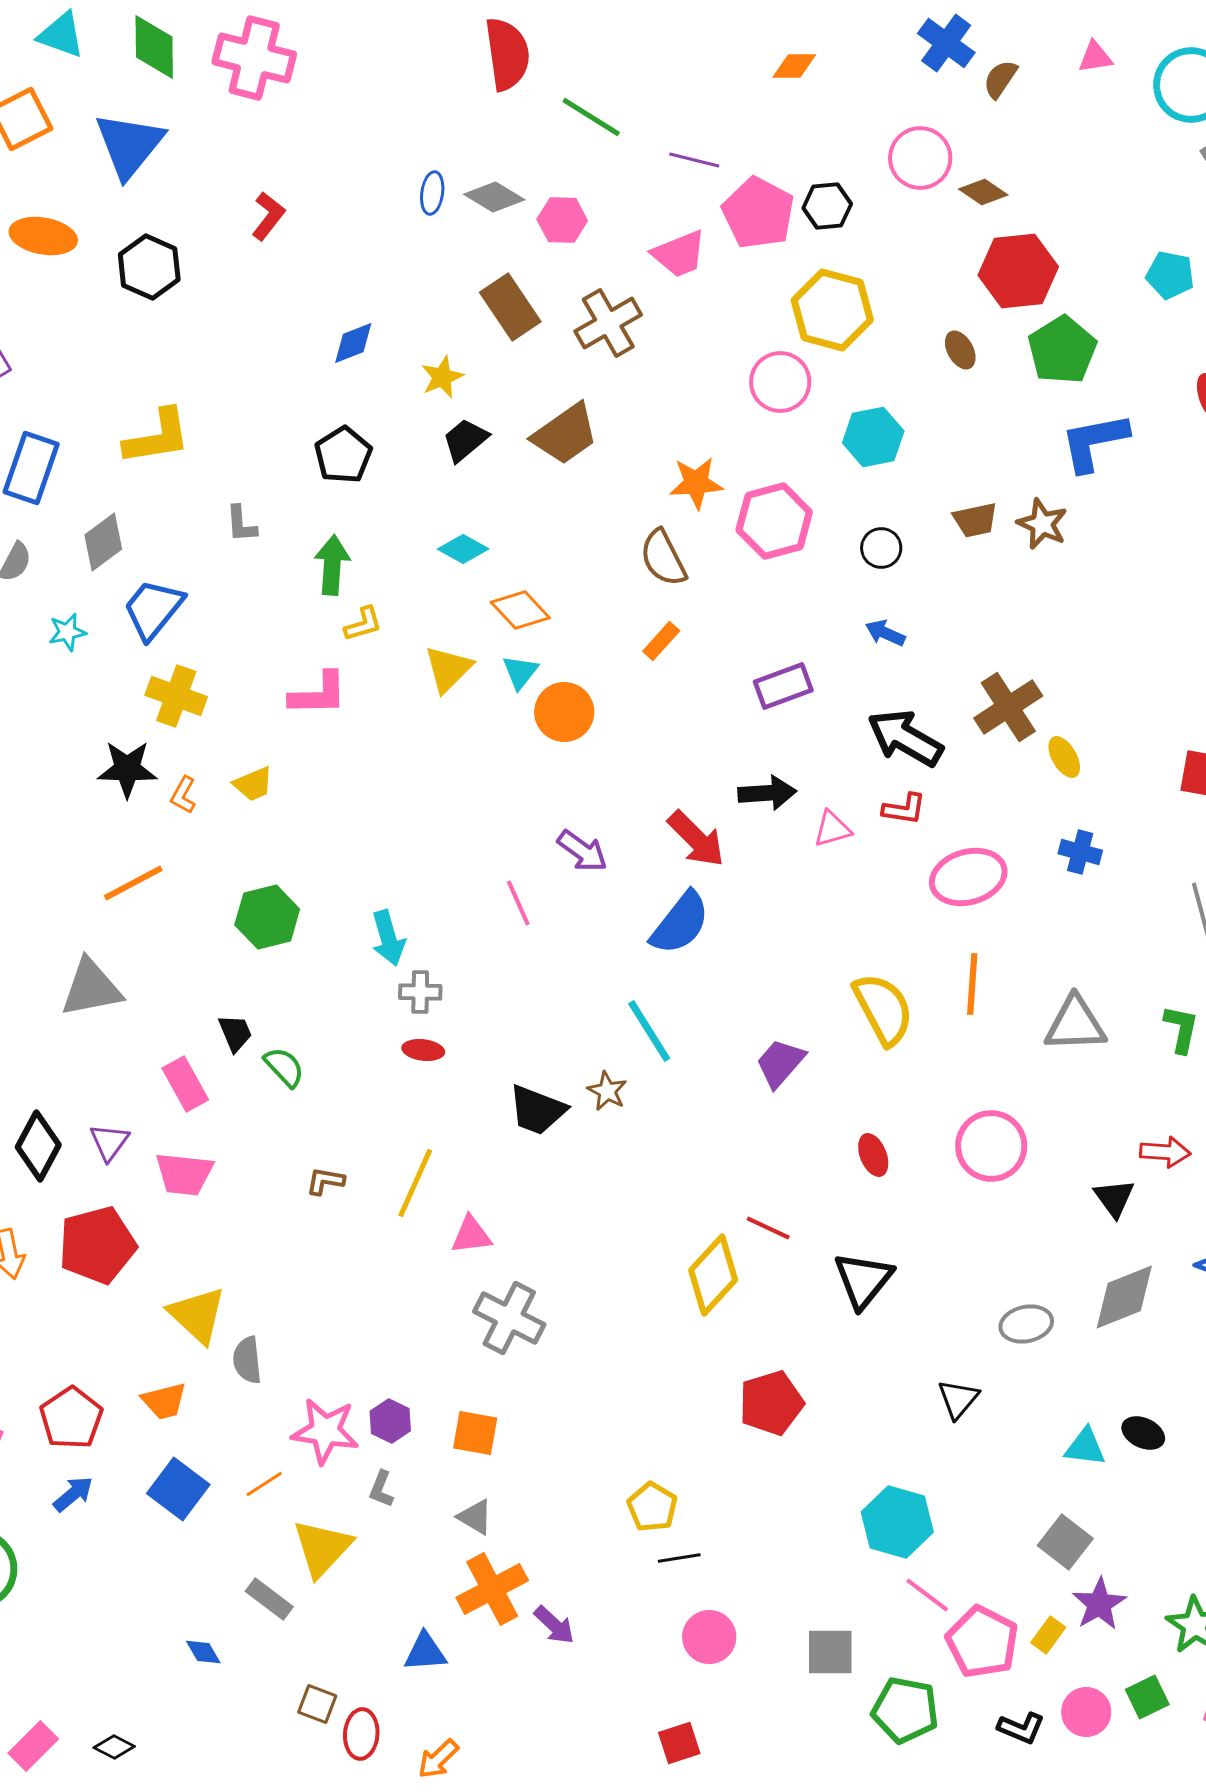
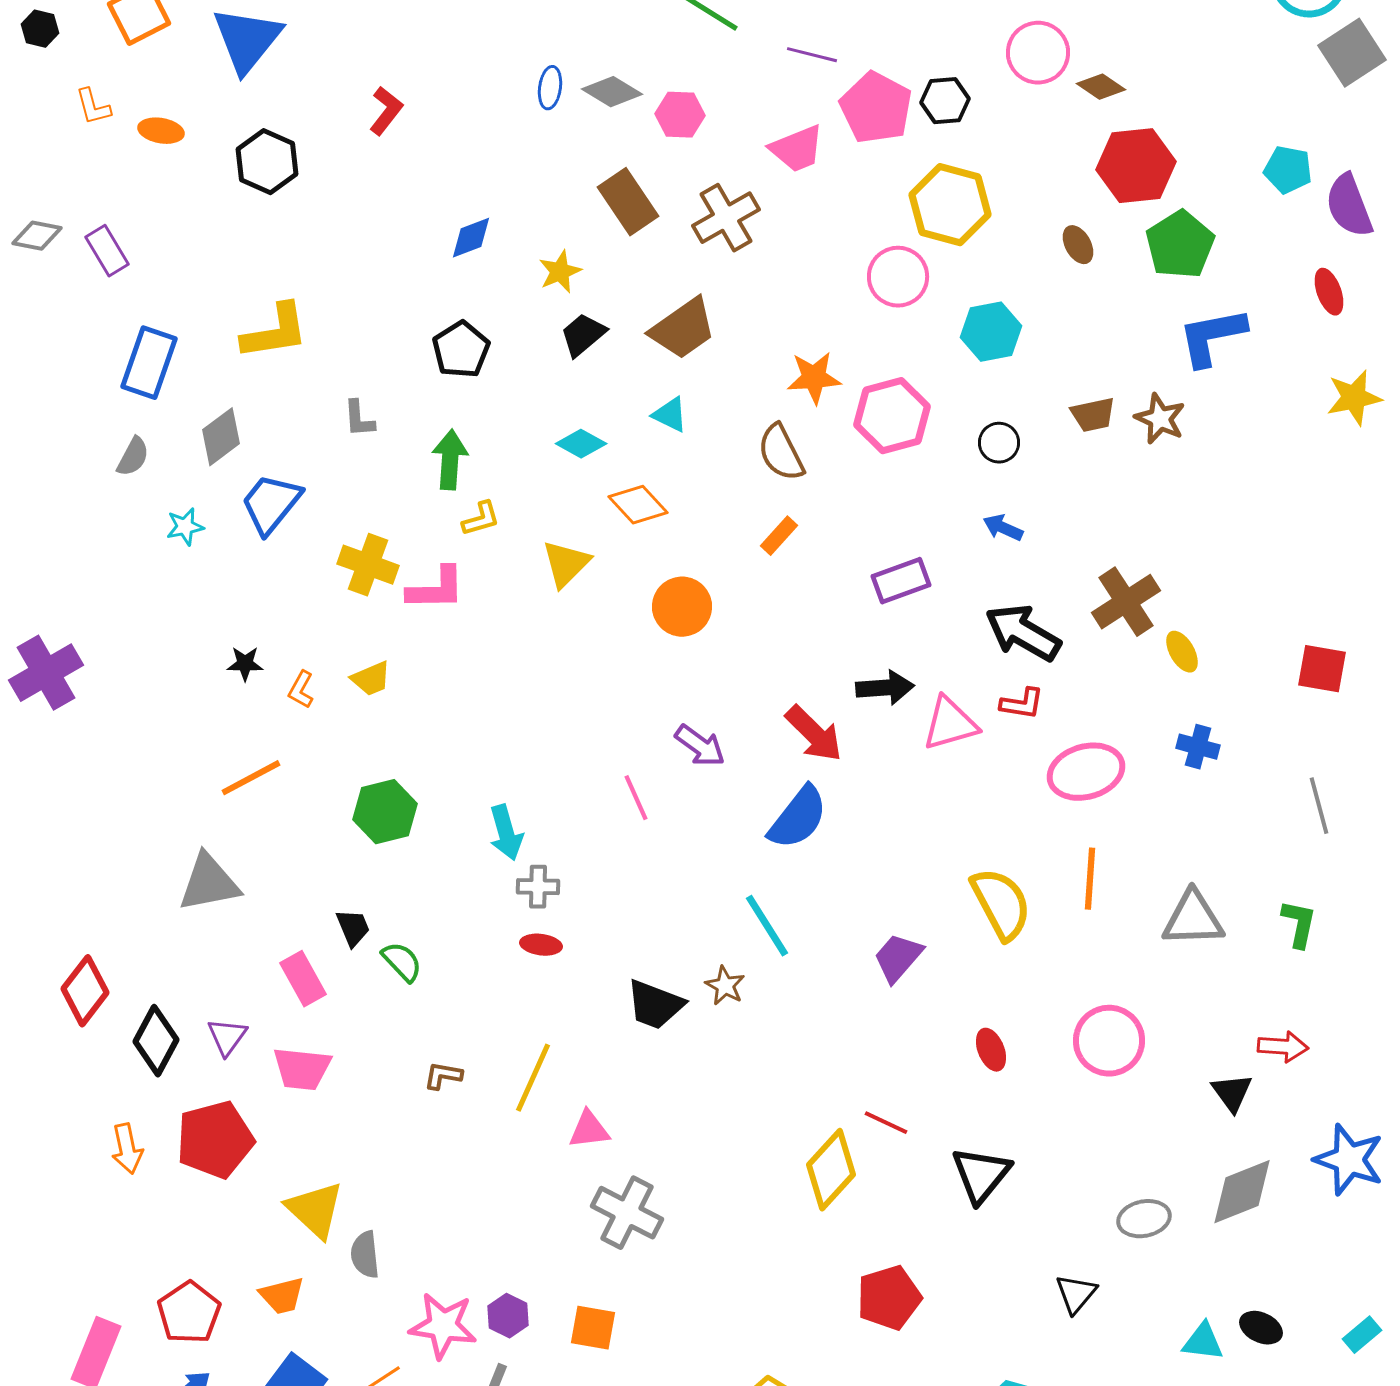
orange ellipse: (43, 236) -> (161, 131), size x0.7
cyan triangle: (520, 672) -> (670, 415), moved, turned -42
yellow cross: (176, 696) -> (368, 565), moved
black star: (127, 769) -> (245, 664), size x0.6
pink triangle: (832, 829) -> (950, 724), size x1.5

